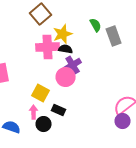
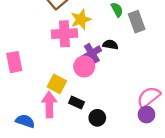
black semicircle: (66, 49) -> (110, 45), moved
pink arrow: (34, 112) -> (49, 105), size x1.6
black circle: (44, 124) -> (97, 118), moved

